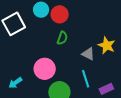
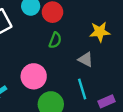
yellow star: (107, 45) -> (100, 32), moved, turned -30

